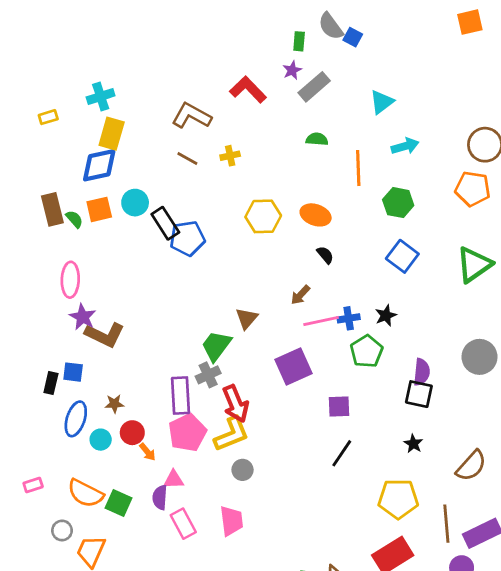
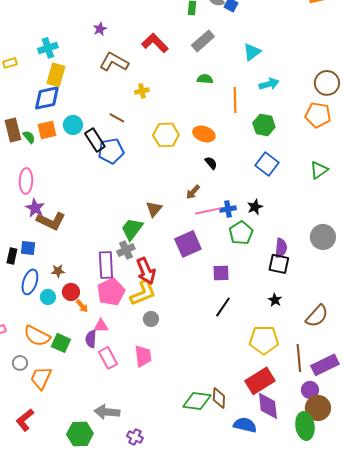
purple star: (292, 70) -> (100, 29), moved
brown line: (187, 158) -> (117, 118), moved
green triangle: (474, 265) -> (319, 170), size x0.7

